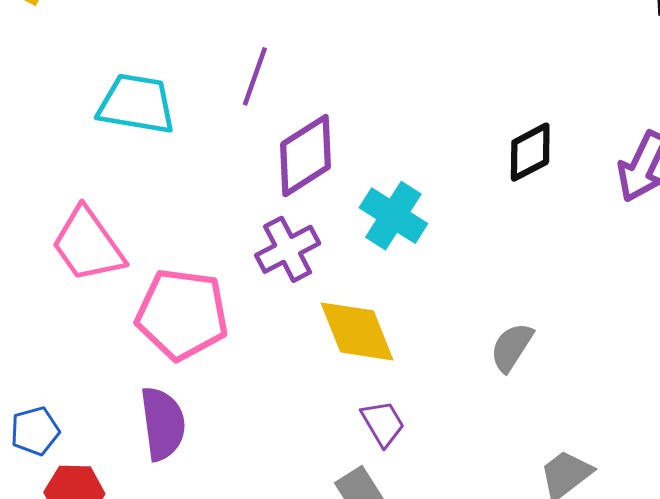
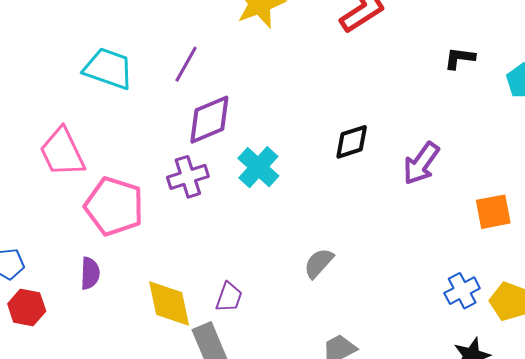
yellow diamond: (357, 331) -> (169, 303), moved
purple trapezoid: (383, 423) -> (229, 297), turned 40
purple semicircle: (163, 424) -> (90, 273), size x0.7

